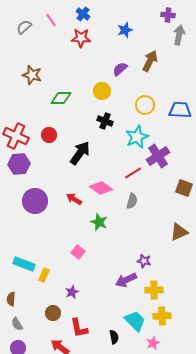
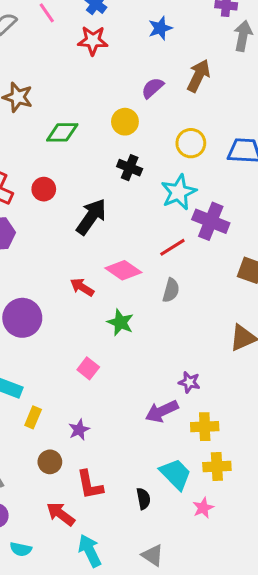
purple cross: (158, 156) -> (211, 221), turned -35
purple circle: (35, 201) -> (22, 318), moved
yellow rectangle: (44, 275) -> (33, 417), moved

